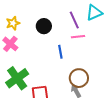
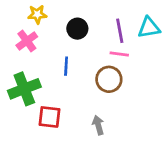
blue line: (60, 52) -> (66, 66), moved
brown circle: (79, 78) -> (109, 79), moved

